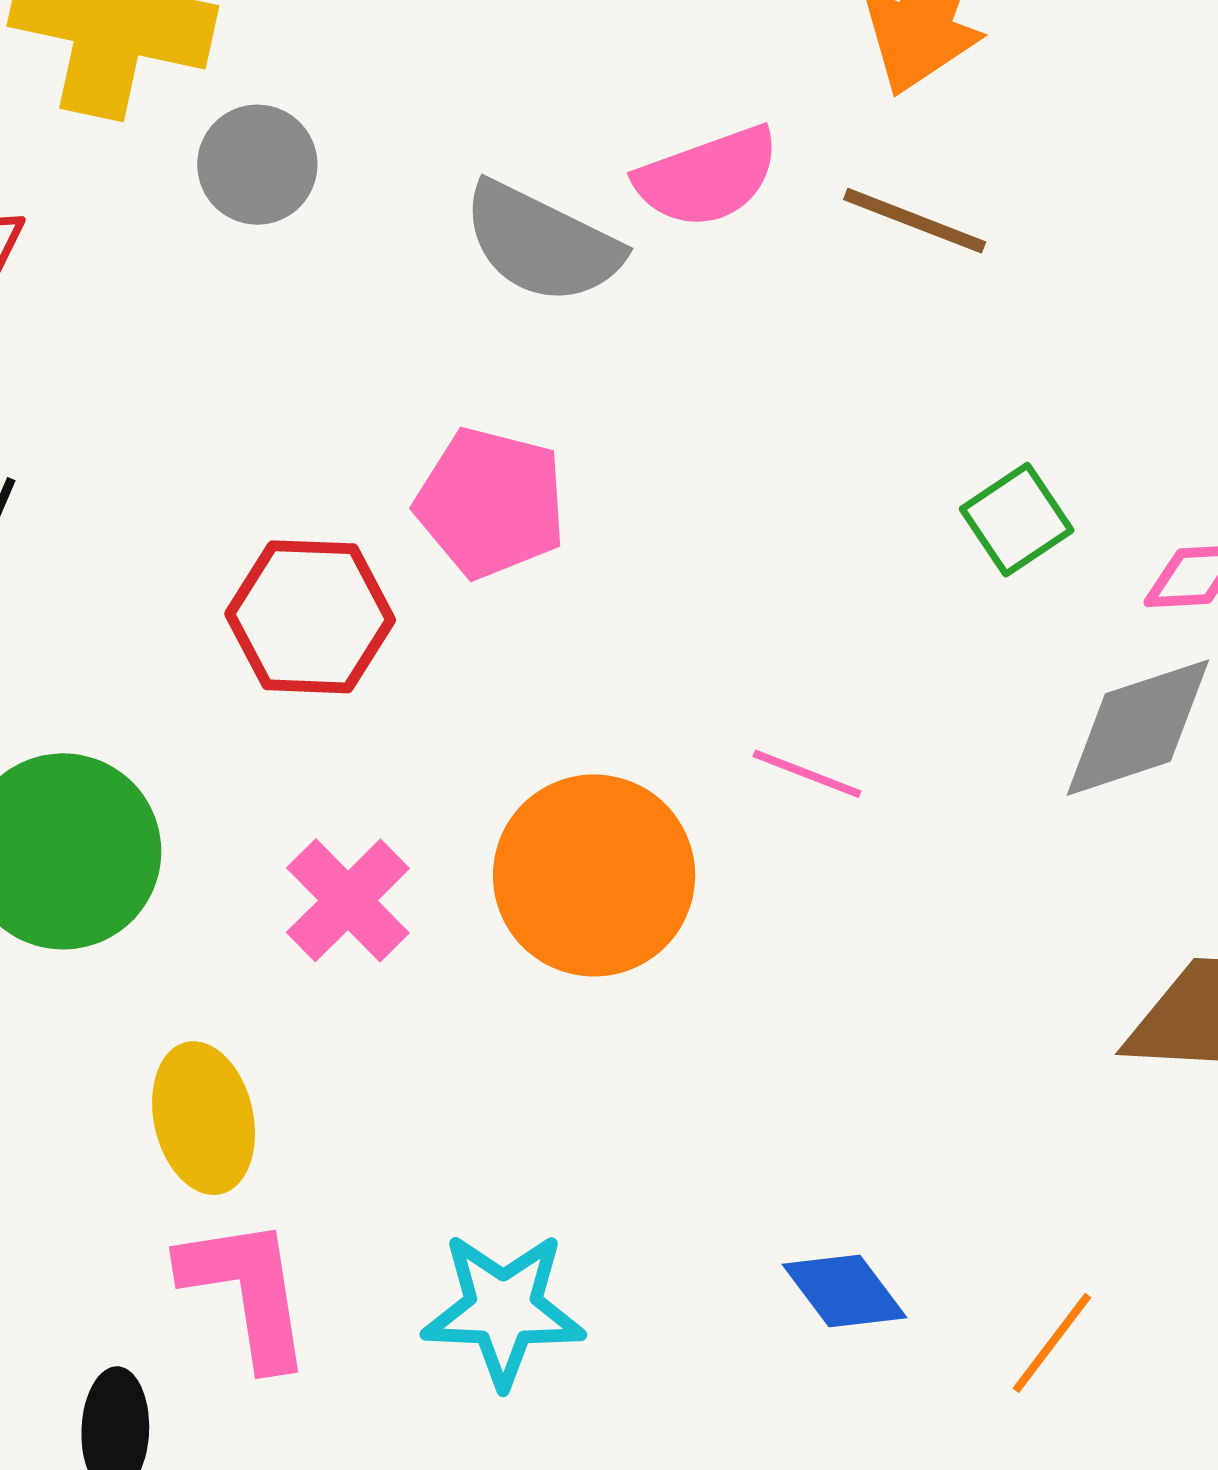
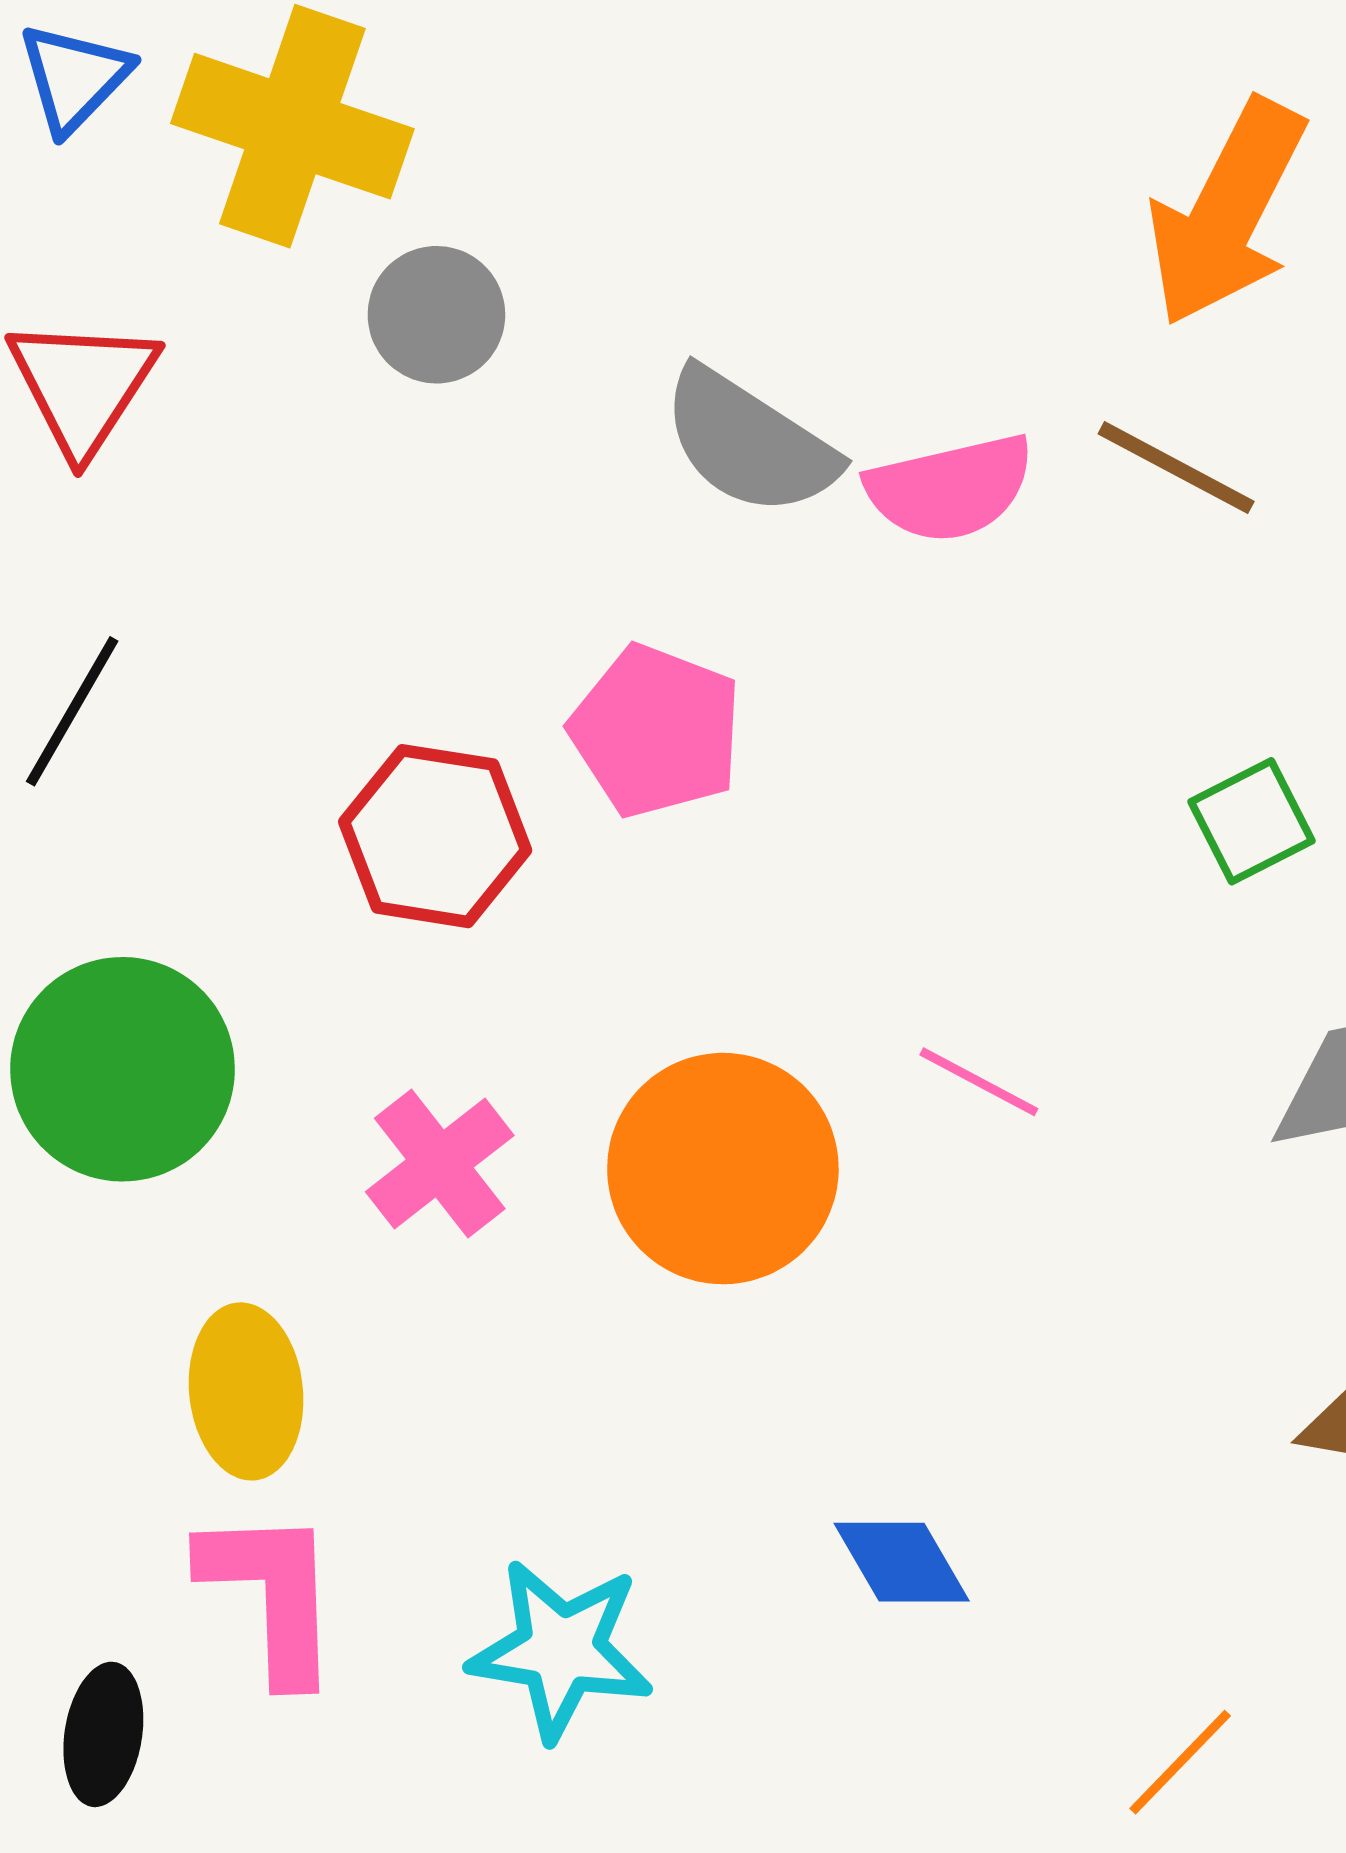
pink semicircle: (707, 177) -> (950, 488), moved
blue diamond: (845, 1291) -> (902, 1562), moved

